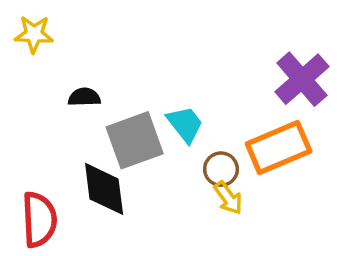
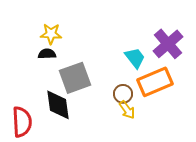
yellow star: (34, 34) -> (51, 34), moved
cyan trapezoid: (185, 124) -> (135, 58), moved

